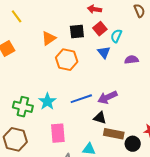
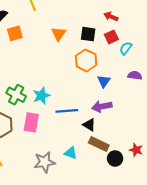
orange triangle: (49, 38) -> (59, 34), turned -35
blue triangle: (104, 52) -> (104, 81), moved
orange hexagon: (67, 60) -> (86, 60), moved
blue line: (81, 99) -> (67, 111), moved
pink rectangle: (58, 133) -> (31, 122), moved

